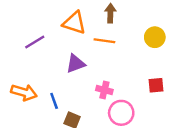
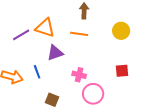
orange triangle: (74, 23) -> (45, 28), moved
blue line: (54, 101) -> (37, 72), moved

